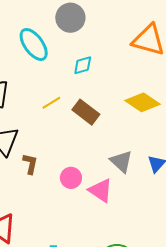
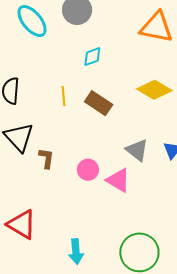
cyan ellipse: (34, 44) -> (32, 21), moved
yellow line: (51, 103) -> (64, 96), turned -60

